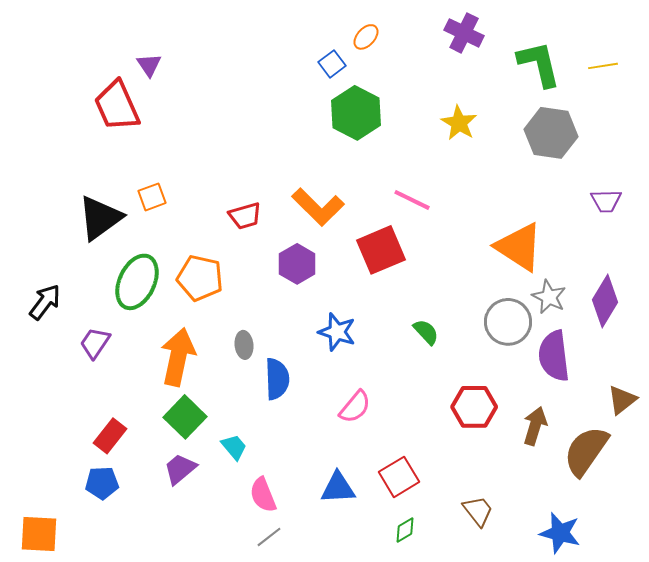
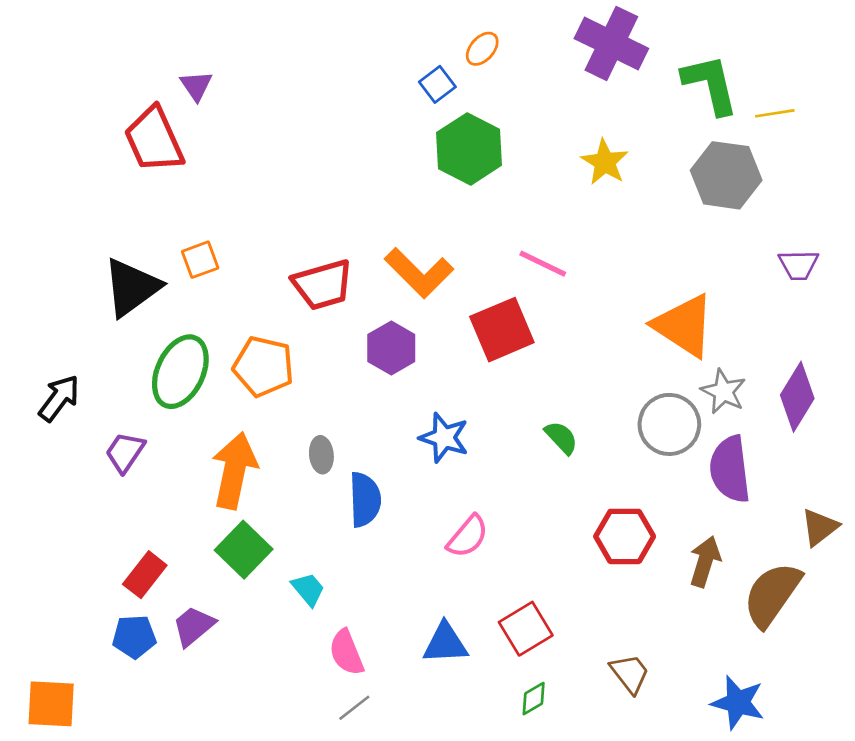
purple cross: (464, 33) -> (611, 43), size x1.4
yellow line: (603, 66) -> (775, 113), moved
red trapezoid: (245, 216) -> (323, 285), size x1.4
purple trapezoid: (180, 469) -> (194, 626), moved

